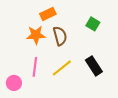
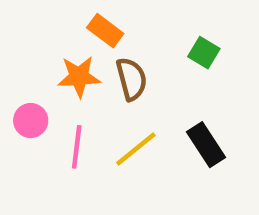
orange rectangle: (48, 14) -> (105, 31), turned 63
pink circle: (14, 83) -> (31, 121), moved

